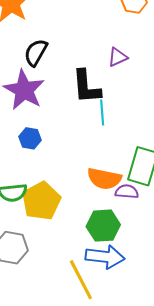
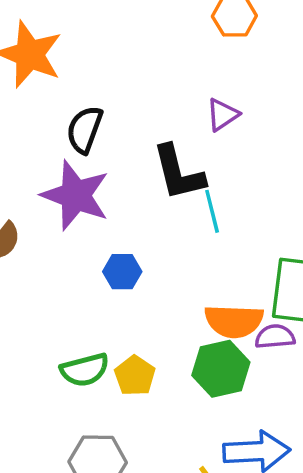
blue hexagon: (30, 138) -> (122, 272), moved
yellow pentagon: (41, 201) -> (135, 376), size x0.6
green hexagon: (103, 226) -> (221, 369), moved

